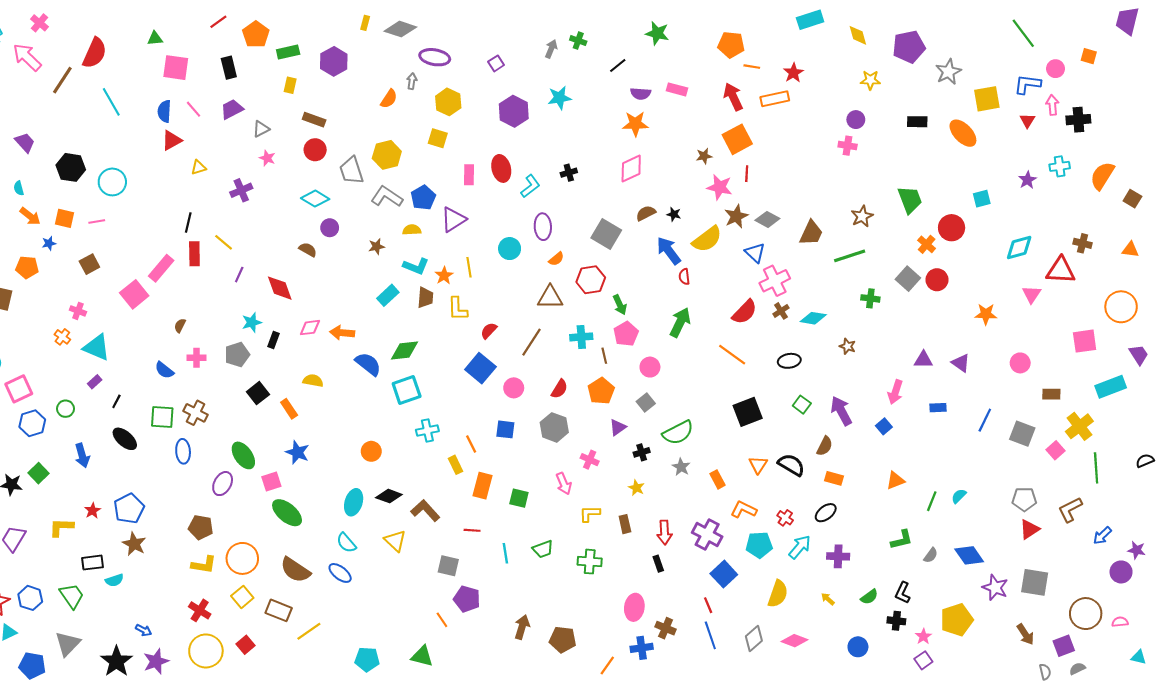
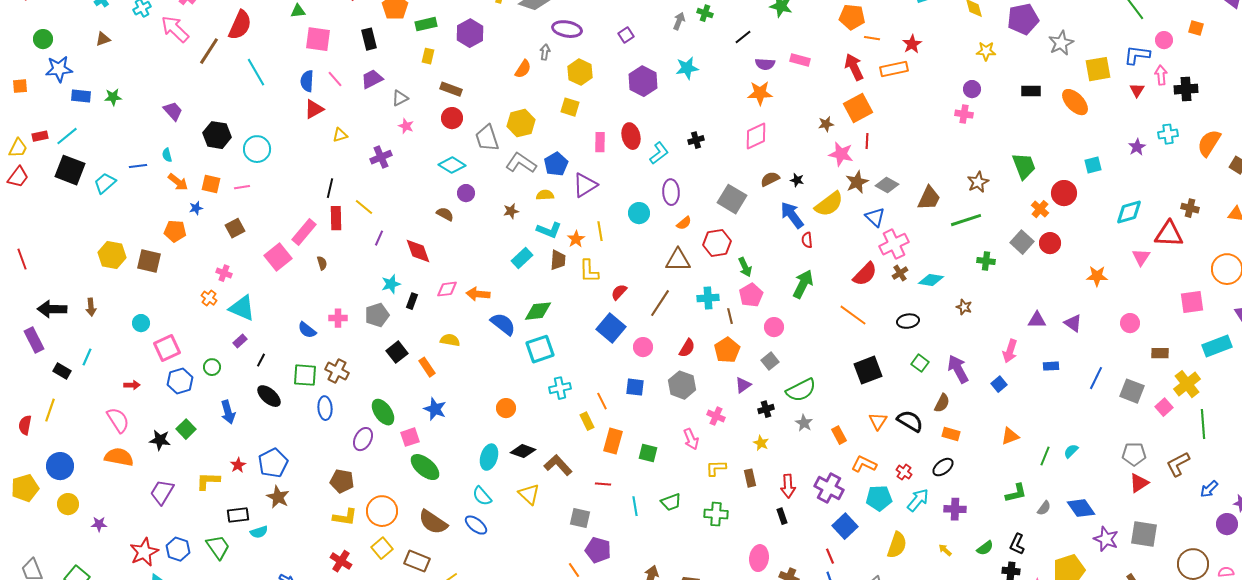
brown semicircle: (180, 325) -> (322, 263), moved, turned 136

